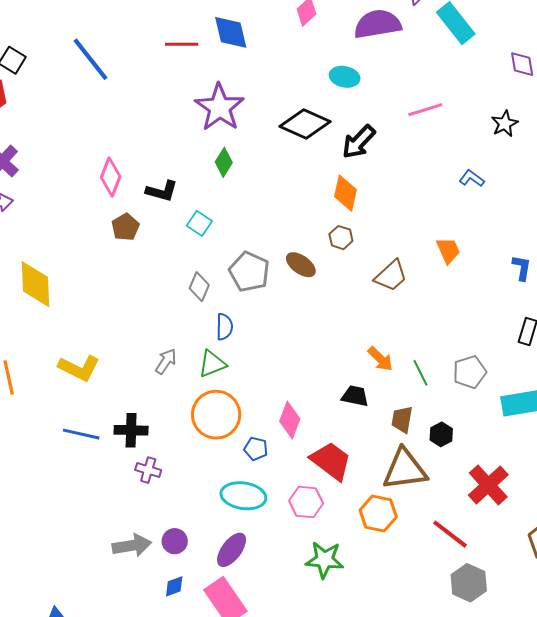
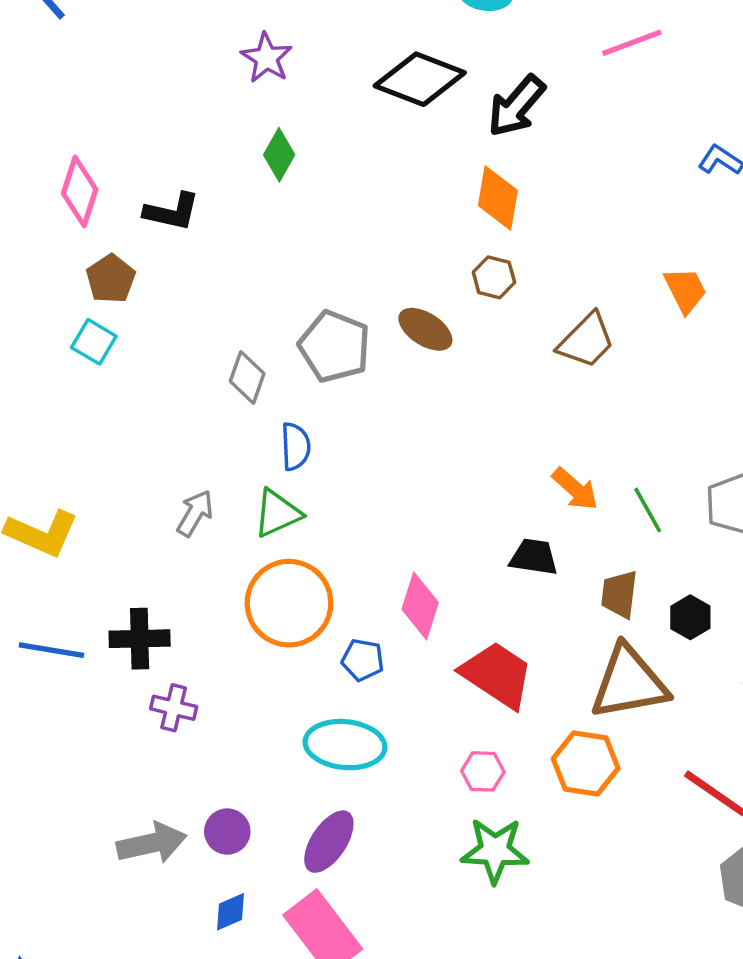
purple star: (220, 107) -> (267, 58), size x0.6
cyan square: (199, 223) -> (94, 342), moved
pink hexagon: (306, 502) -> (483, 771), moved, size x0.7

